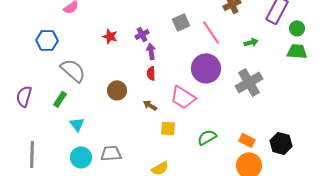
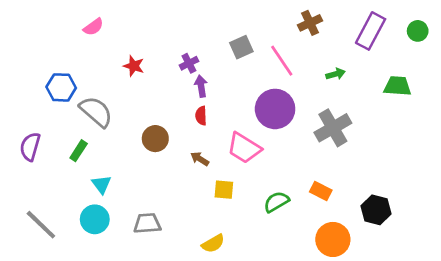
green circle: (297, 28) -> (418, 31), moved
red star: (110, 36) -> (134, 66), moved
blue hexagon: (47, 40) -> (61, 87), moved
orange rectangle: (247, 140) -> (321, 191), moved
gray line: (32, 154) -> (41, 225), turned -48
cyan circle: (81, 157) -> (95, 219), moved

